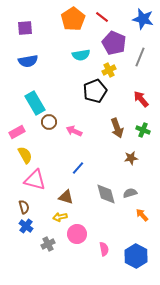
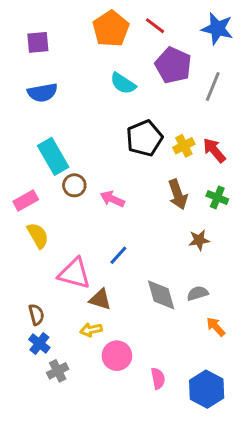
cyan semicircle: (81, 55) -> (123, 83), turned 42
yellow cross: (109, 70) -> (184, 146), moved
pink triangle: (35, 180) -> (74, 274), moved
gray cross: (48, 244) -> (58, 371), moved

